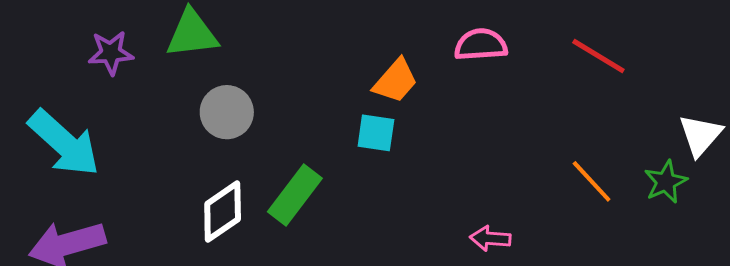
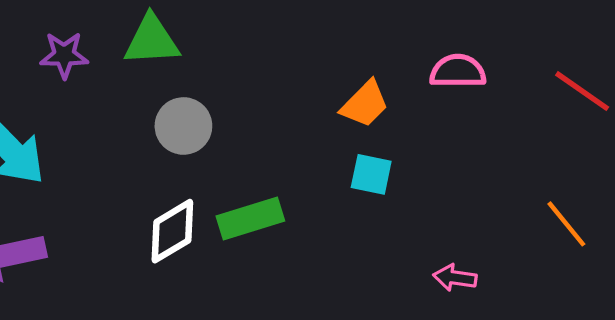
cyan square: (376, 133) -> (371, 174), moved
green rectangle: (295, 195) -> (250, 218), turned 32

